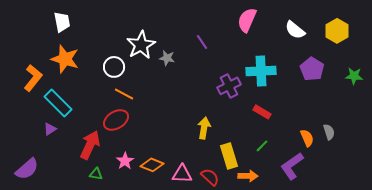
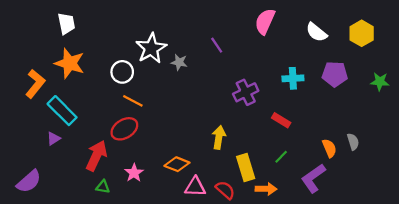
purple pentagon: (312, 69) -> (335, 74), turned -30
cyan cross: (261, 71) -> (293, 78), moved, size x0.7
orange diamond: (152, 165) -> (177, 164), moved

